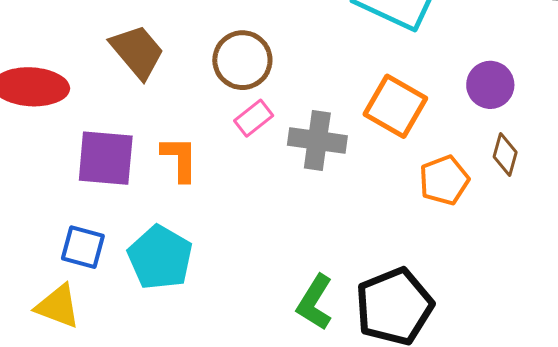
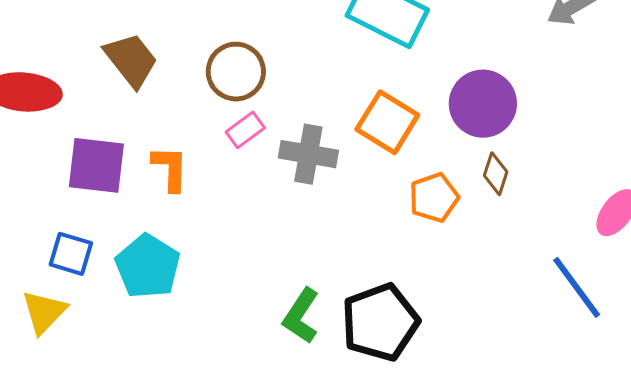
purple circle: (490, 85) -> (483, 104), size x1.4
yellow triangle: (58, 306) -> (44, 312), turned 51

